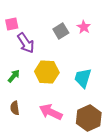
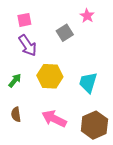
pink square: (12, 24) -> (24, 20), moved
pink star: (84, 27) -> (87, 16), moved

